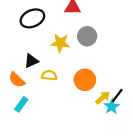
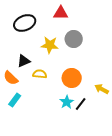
black line: (117, 95) -> (81, 104), moved
yellow arrow: (103, 98) -> (102, 89), moved, turned -112
cyan star: (112, 107) -> (67, 102), moved

